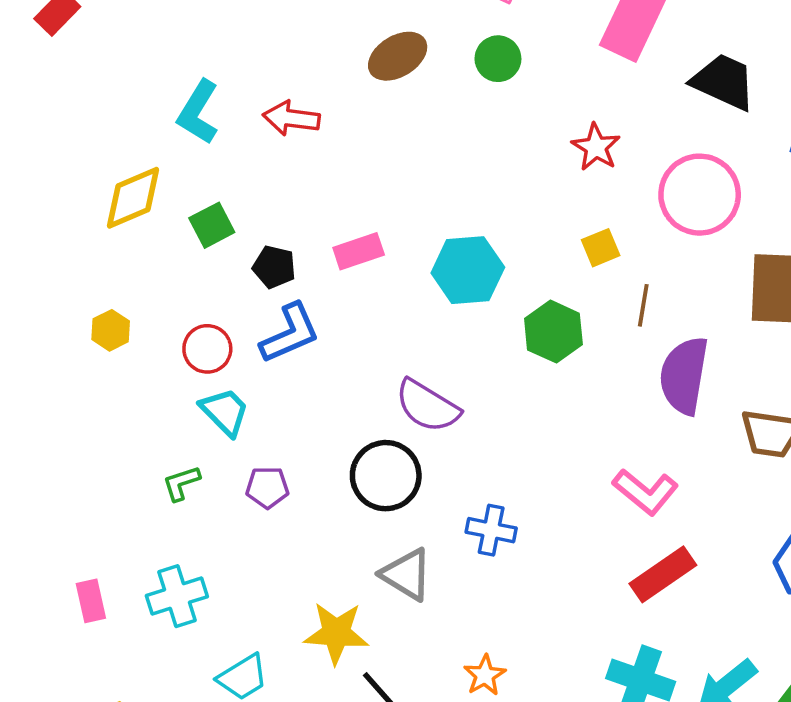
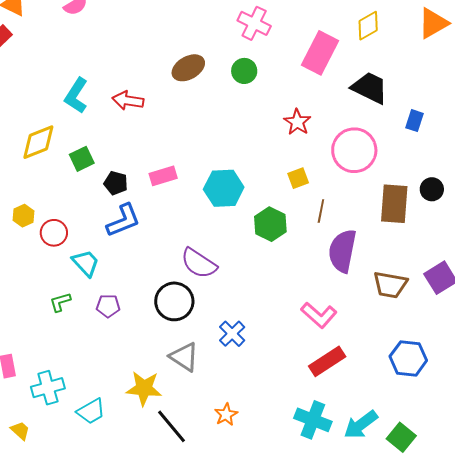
red circle: (207, 349) -> (54, 233), moved
blue cross: (491, 530) -> (232, 334), turned 32
cyan cross: (177, 596) -> (48, 388), moved

